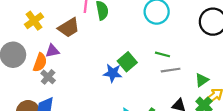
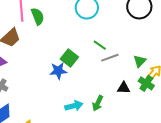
green line: (162, 54) -> (100, 45), turned 32

